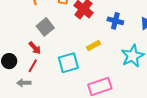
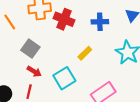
red arrow: (35, 48) -> (34, 71), moved

